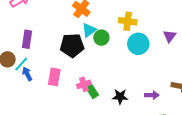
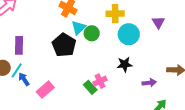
black pentagon: (72, 45) -> (64, 45), turned -30
pink rectangle: (54, 77) -> (45, 90), moved, turned 48
pink cross: (84, 84) -> (100, 81), moved
black star: (120, 97) -> (125, 64), moved

